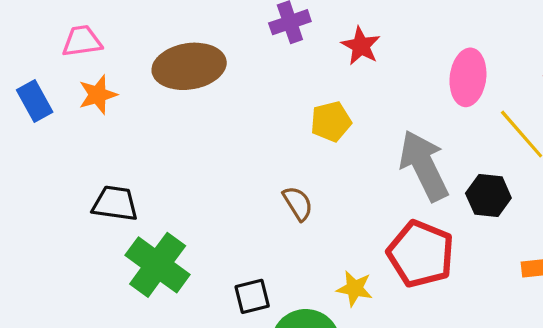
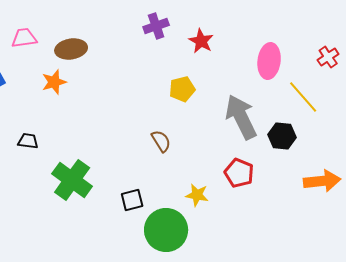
brown ellipse: (189, 66) -> (71, 49), moved, size x0.7
orange star: (98, 95) -> (54, 82), moved
black trapezoid: (115, 203) -> (28, 141), moved, size x0.7
red pentagon: (421, 254) -> (239, 173), size x0.7

